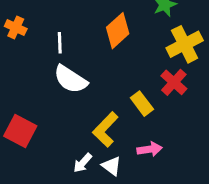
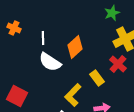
orange diamond: (118, 31) -> (75, 47), moved

